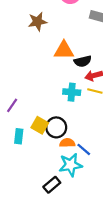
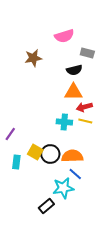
orange triangle: (64, 50) -> (73, 92), moved
black semicircle: (83, 61) -> (74, 70), moved
orange semicircle: (67, 143) -> (72, 156), moved, size x1.5

